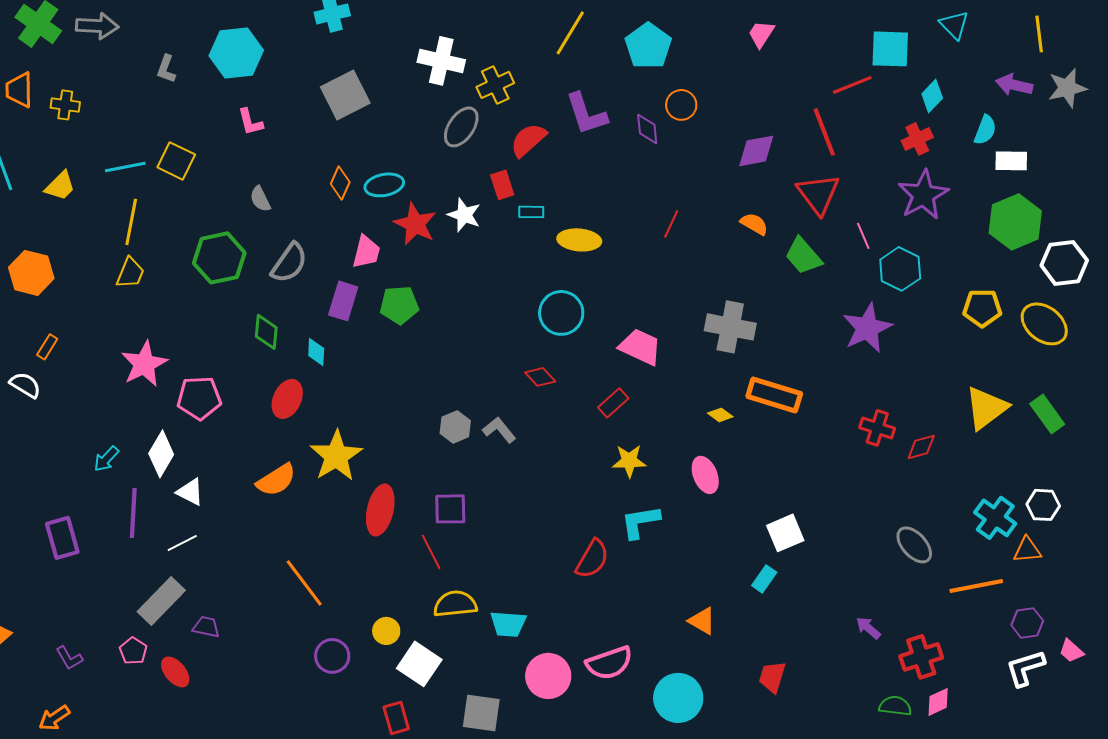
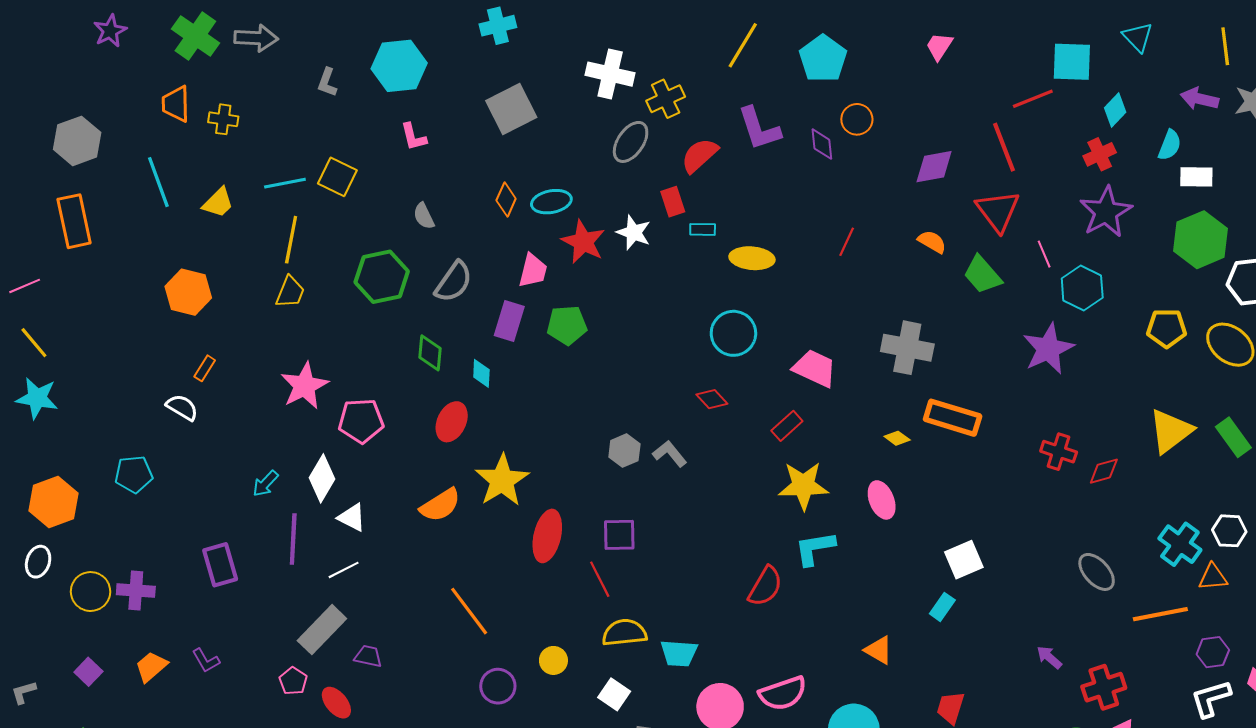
yellow star: (629, 461) -> (803, 486), size x1.4
purple L-shape: (69, 658) -> (206, 660), moved
white square: (419, 664) -> (614, 694), moved, size x0.7

